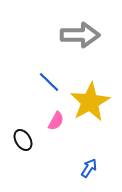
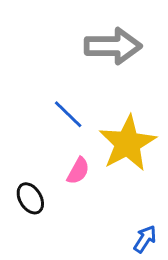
blue arrow: (89, 168) -> (145, 239), moved

